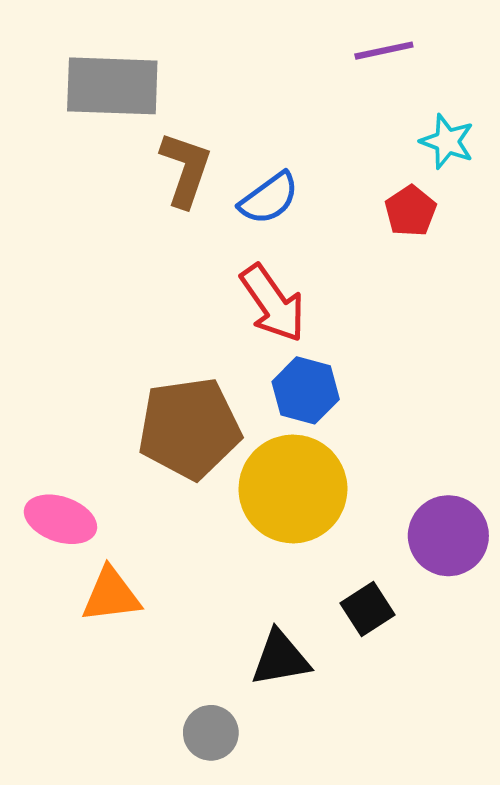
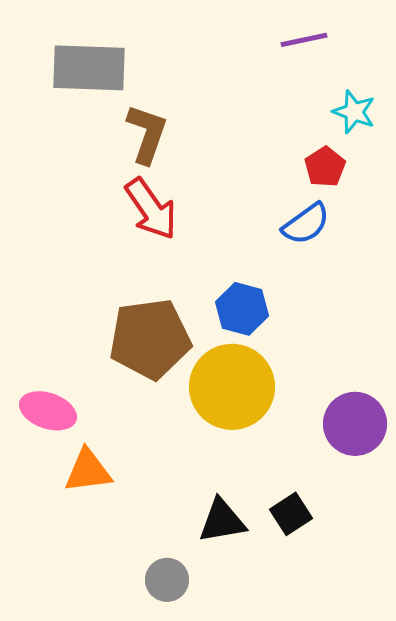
blue semicircle: (269, 198) -> (306, 224), moved
red arrow: (273, 303) -> (151, 209), moved
black square: (368, 609) -> (291, 514), moved

